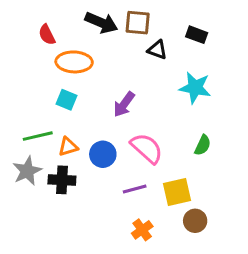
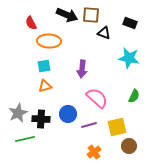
cyan square: (67, 100) -> (44, 66), turned -32
purple arrow: (124, 104) -> (82, 69), turned -30
green line: (38, 136) -> (25, 139), moved
orange triangle: (68, 147) -> (45, 86), moved
blue circle: (103, 154) -> (68, 114), moved

